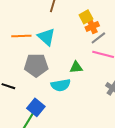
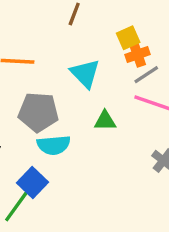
cyan triangle: (46, 37) -> (85, 74), moved
cyan semicircle: (61, 85) -> (54, 145), moved

